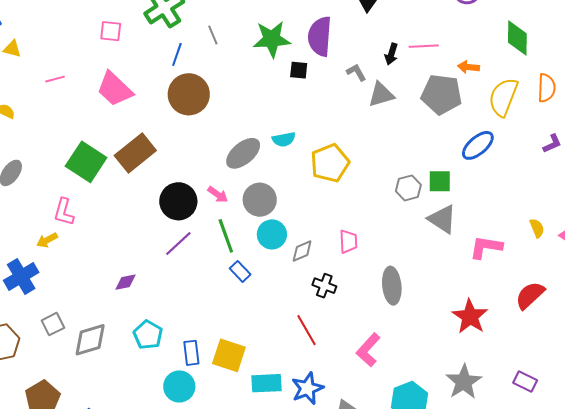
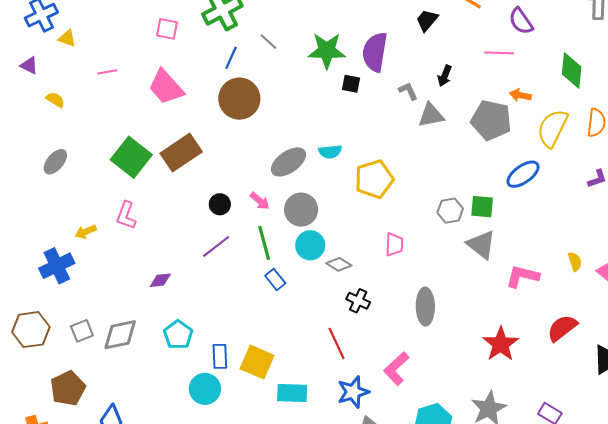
gray line: (213, 35) -> (268, 42), turned -30
pink line: (424, 46) -> (499, 53), moved
black circle: (178, 201) -> (220, 204), size x0.6
pink L-shape: (64, 212) -> (126, 215), moved
pink trapezoid: (348, 241) -> (394, 245), moved
gray diamond: (302, 251) -> (339, 264), turned 50
gray square: (53, 324) -> (82, 331), moved
blue star: (307, 388) -> (353, 392), moved

